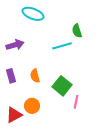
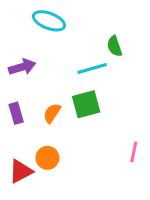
orange semicircle: (35, 76) -> (52, 113), turned 48
green square: (62, 86) -> (86, 104), moved, turned 36
pink line: (76, 102) -> (134, 152), moved

